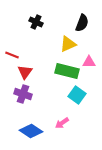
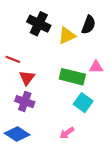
black cross: (36, 22) -> (39, 24), size x1.5
yellow triangle: (68, 44) -> (67, 36), moved
blue diamond: (31, 131) -> (17, 134), moved

